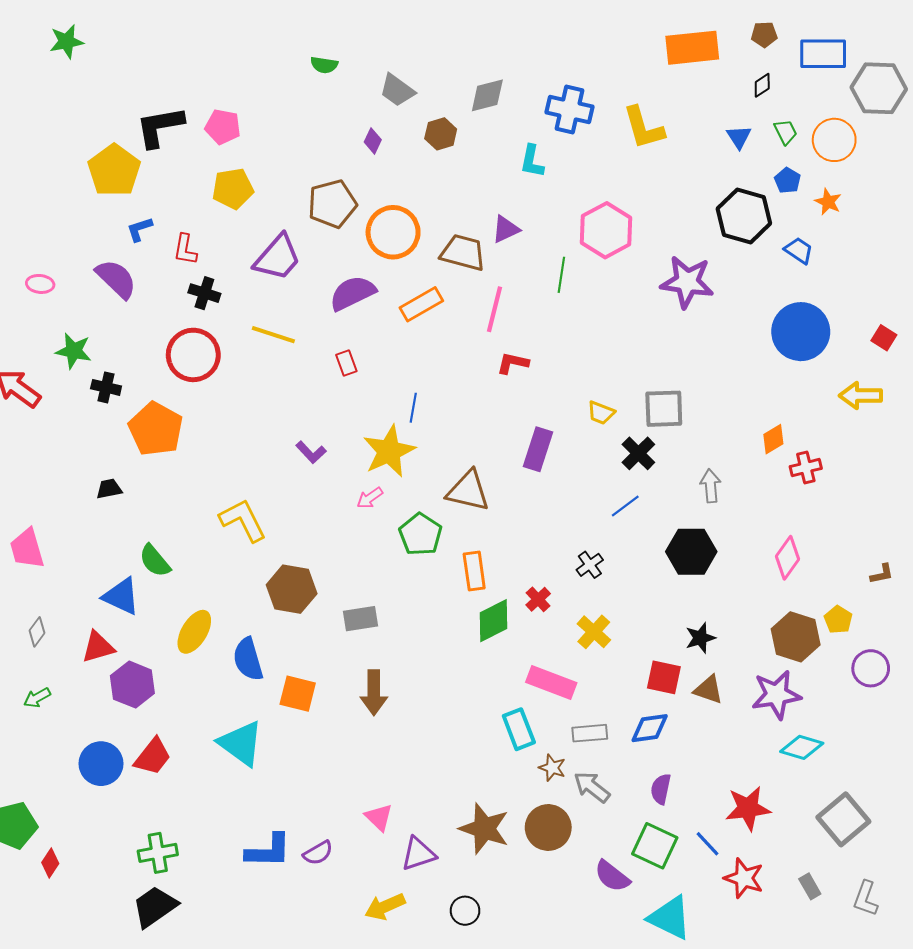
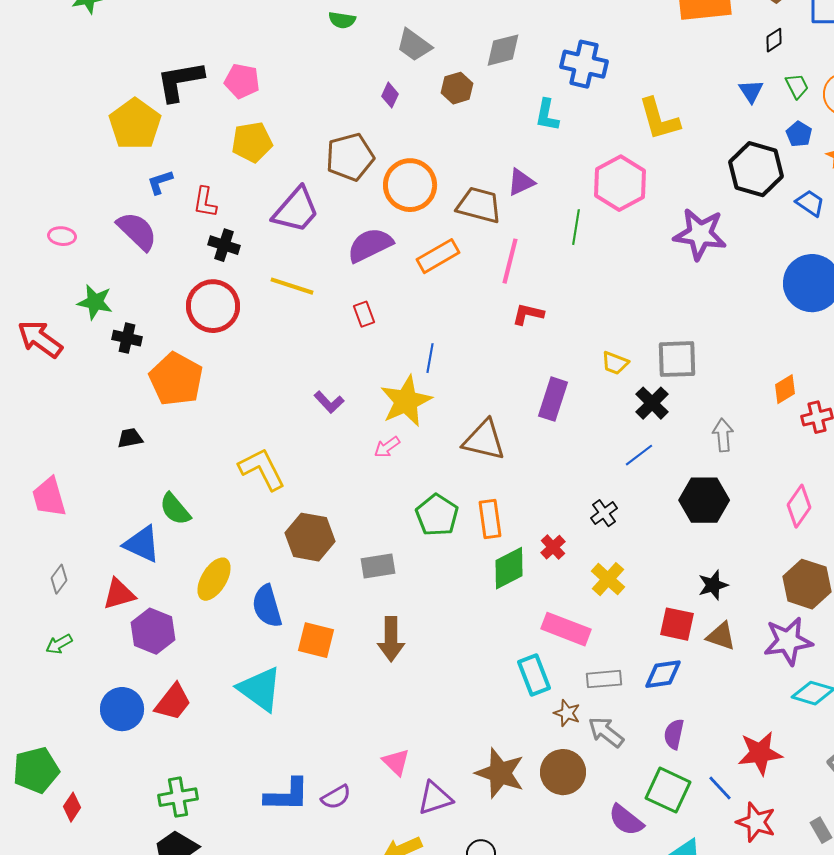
yellow L-shape: (644, 128) -> (659, 119), moved
green pentagon: (420, 534) -> (437, 515), moved

